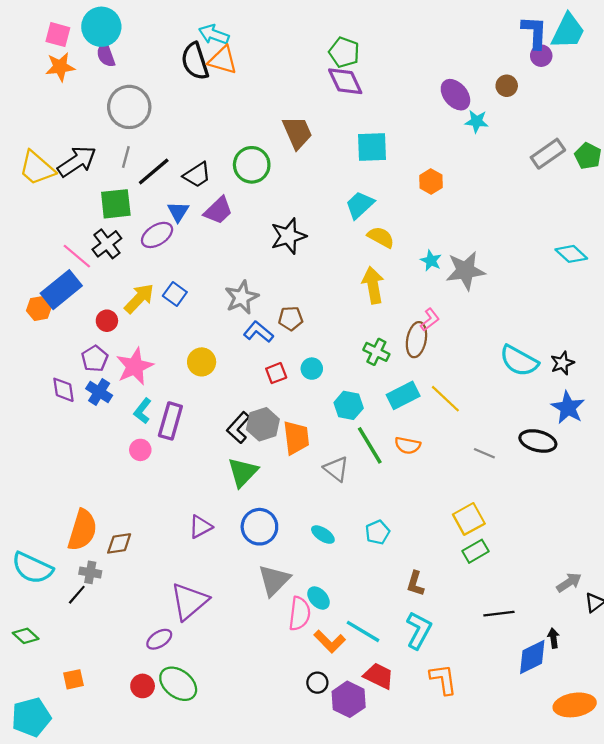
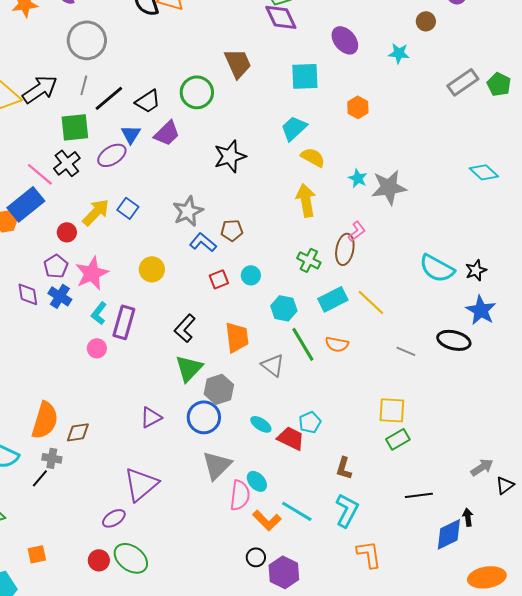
purple ellipse: (455, 95) -> (345, 40), moved
gray hexagon: (263, 424) -> (219, 389), moved
yellow square: (469, 519) -> (392, 410), turned 32
red trapezoid: (379, 676) -> (291, 438), moved

